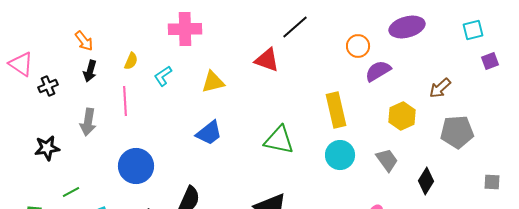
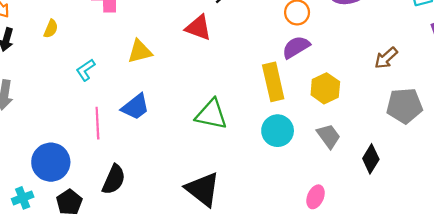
purple semicircle: (378, 71) -> (296, 47), moved
cyan L-shape: (163, 76) -> (86, 70), moved
pink line: (125, 101) -> (97, 123), moved
yellow hexagon: (402, 116) -> (325, 88), moved
blue circle: (136, 166) -> (51, 162), moved

